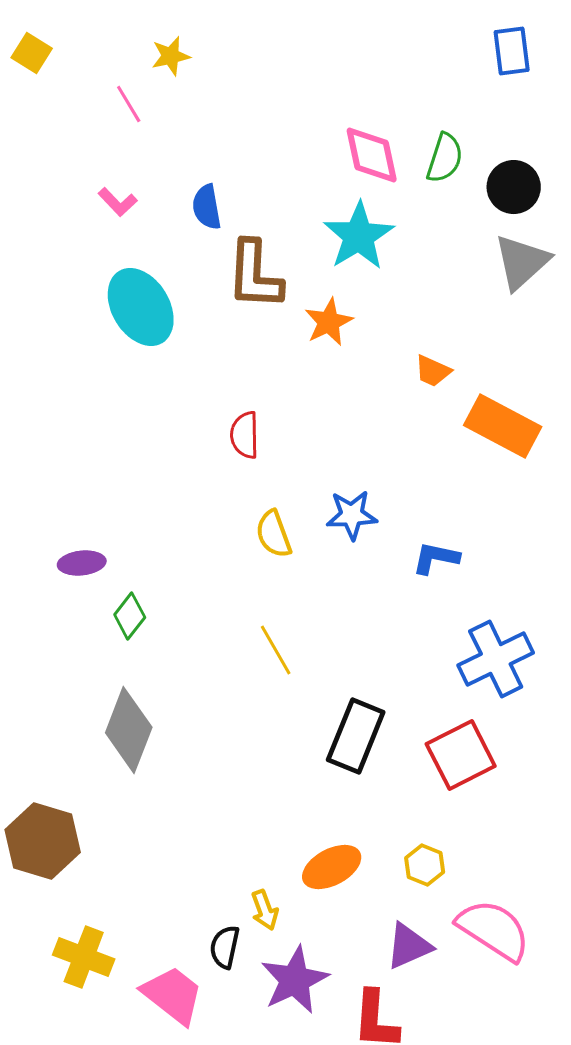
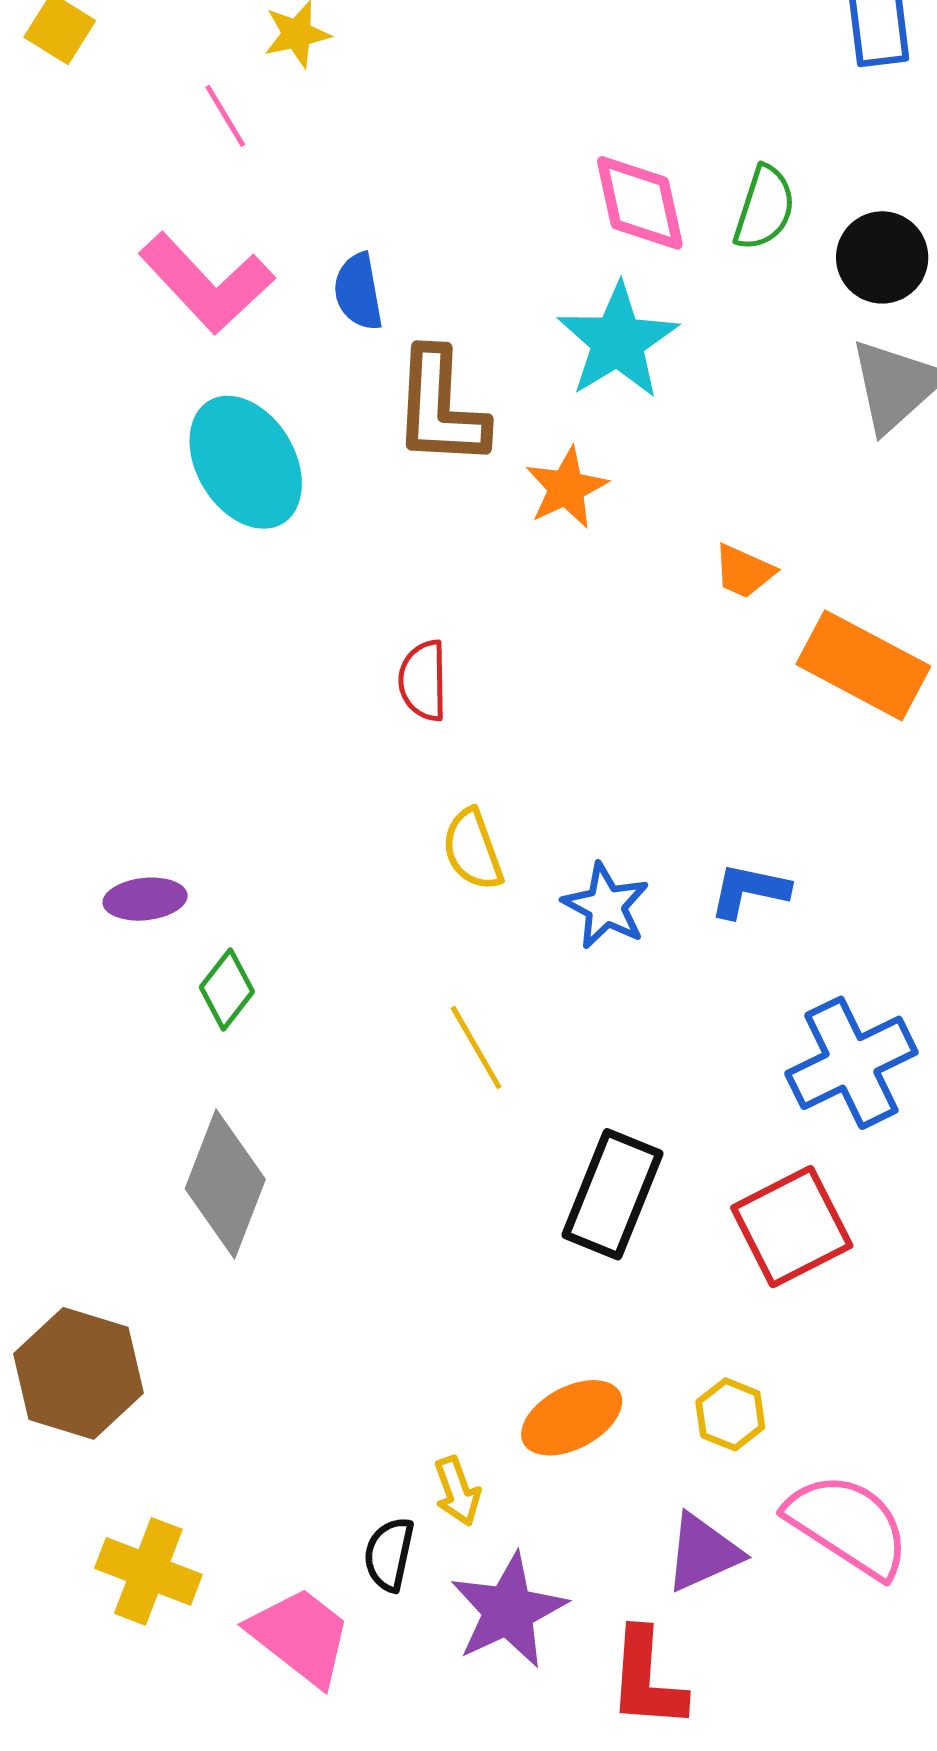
pink L-shape: (118, 202) -> (206, 283), size x2.0
blue star: (352, 515) -> (606, 906), moved, turned 30

